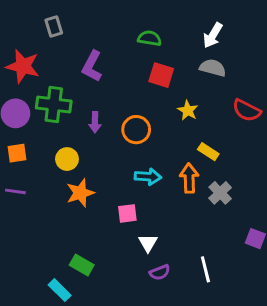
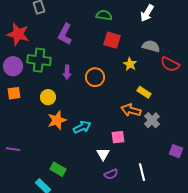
gray semicircle: (213, 68) -> (151, 46), moved
cyan arrow: (148, 177) -> (82, 127), moved, turned -30
orange arrow: (189, 178) -> (131, 110), turned -72
purple line: (15, 191) -> (13, 149), moved
pink square: (127, 213) -> (118, 137), moved

